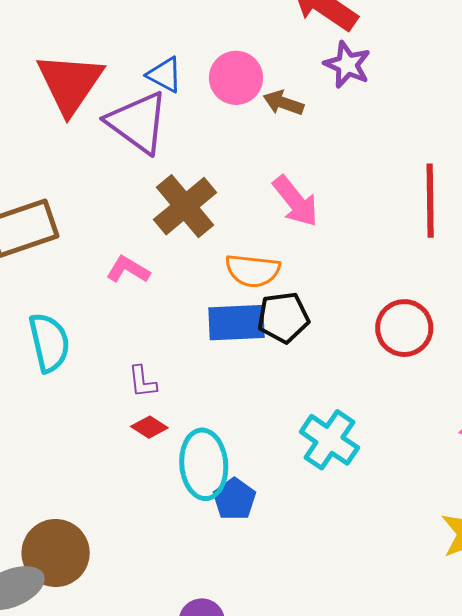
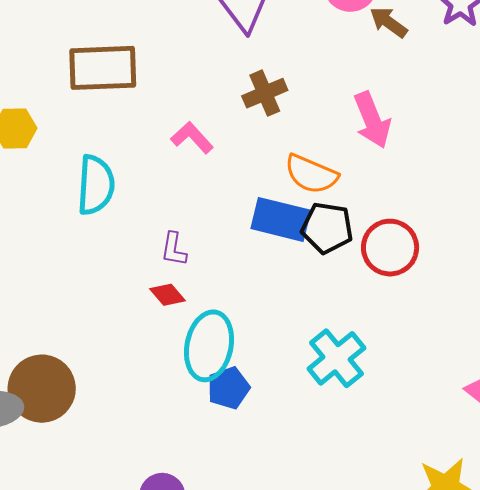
brown cross: (185, 206) -> (265, 93), size x0.7
red circle: (404, 328) -> (390, 248), moved

